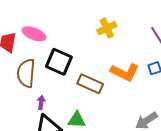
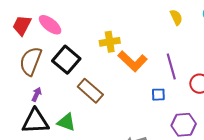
yellow cross: (107, 28) -> (110, 42), moved
orange L-shape: (125, 72) -> (133, 61), moved

